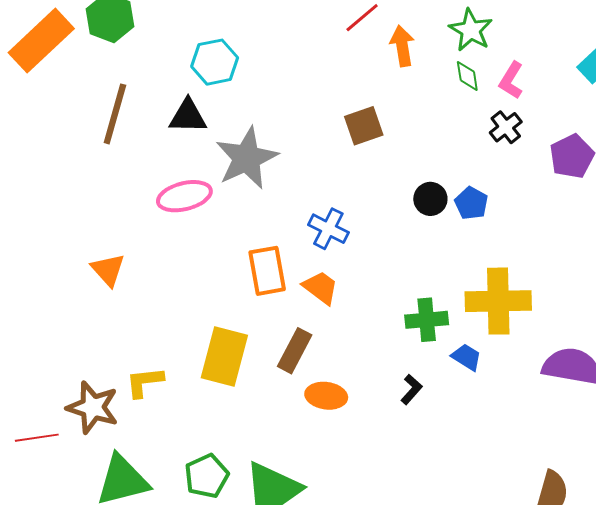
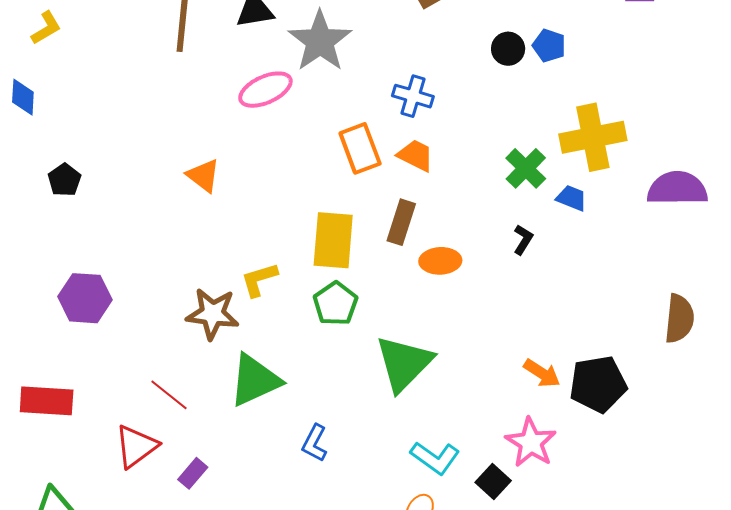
green cross: (427, 320) -> (526, 168), turned -30
red line: (37, 438) -> (169, 395), moved, turned 57
green pentagon: (207, 476) -> (335, 304), moved

